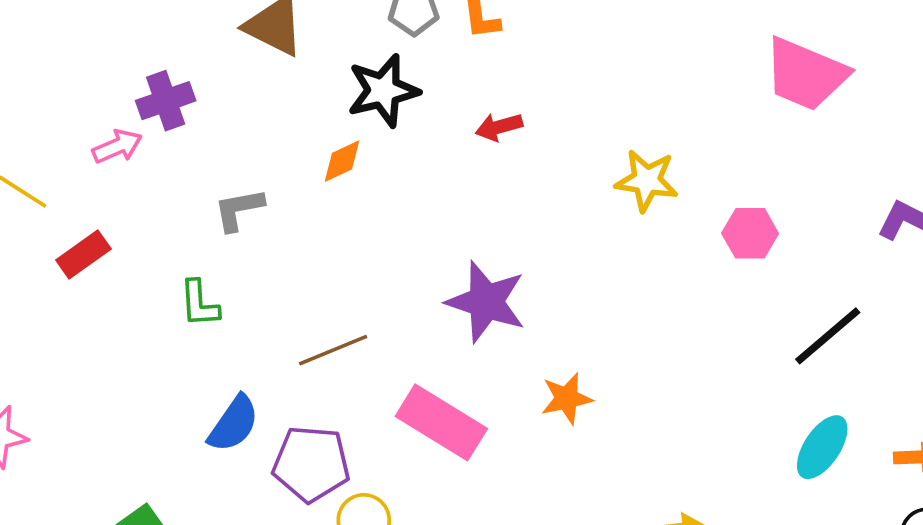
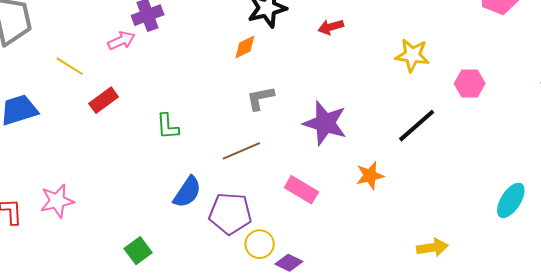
gray L-shape: (239, 209) -> (260, 98), moved
black line: (828, 336) -> (417, 126), moved
pink rectangle: (441, 422) -> (301, 190), size x0.7

